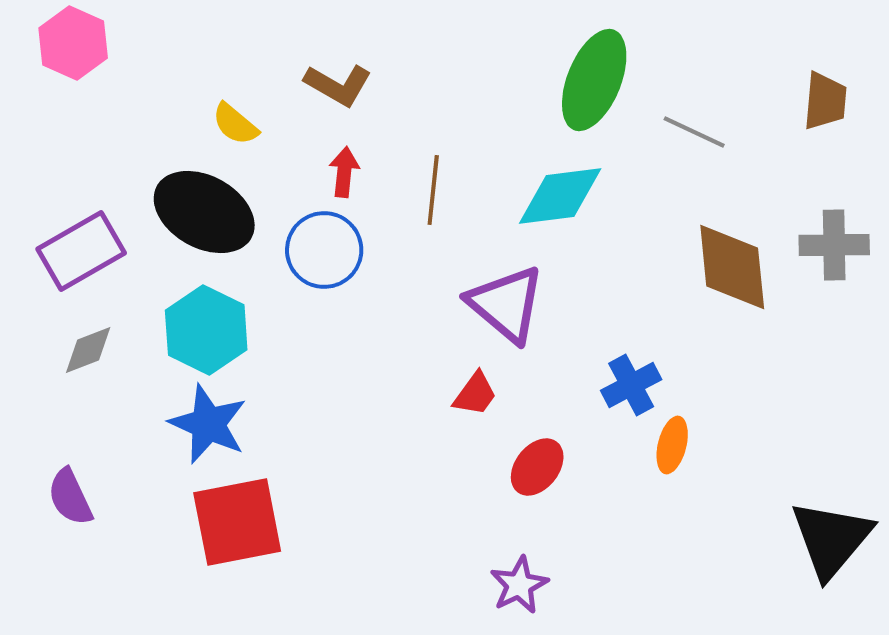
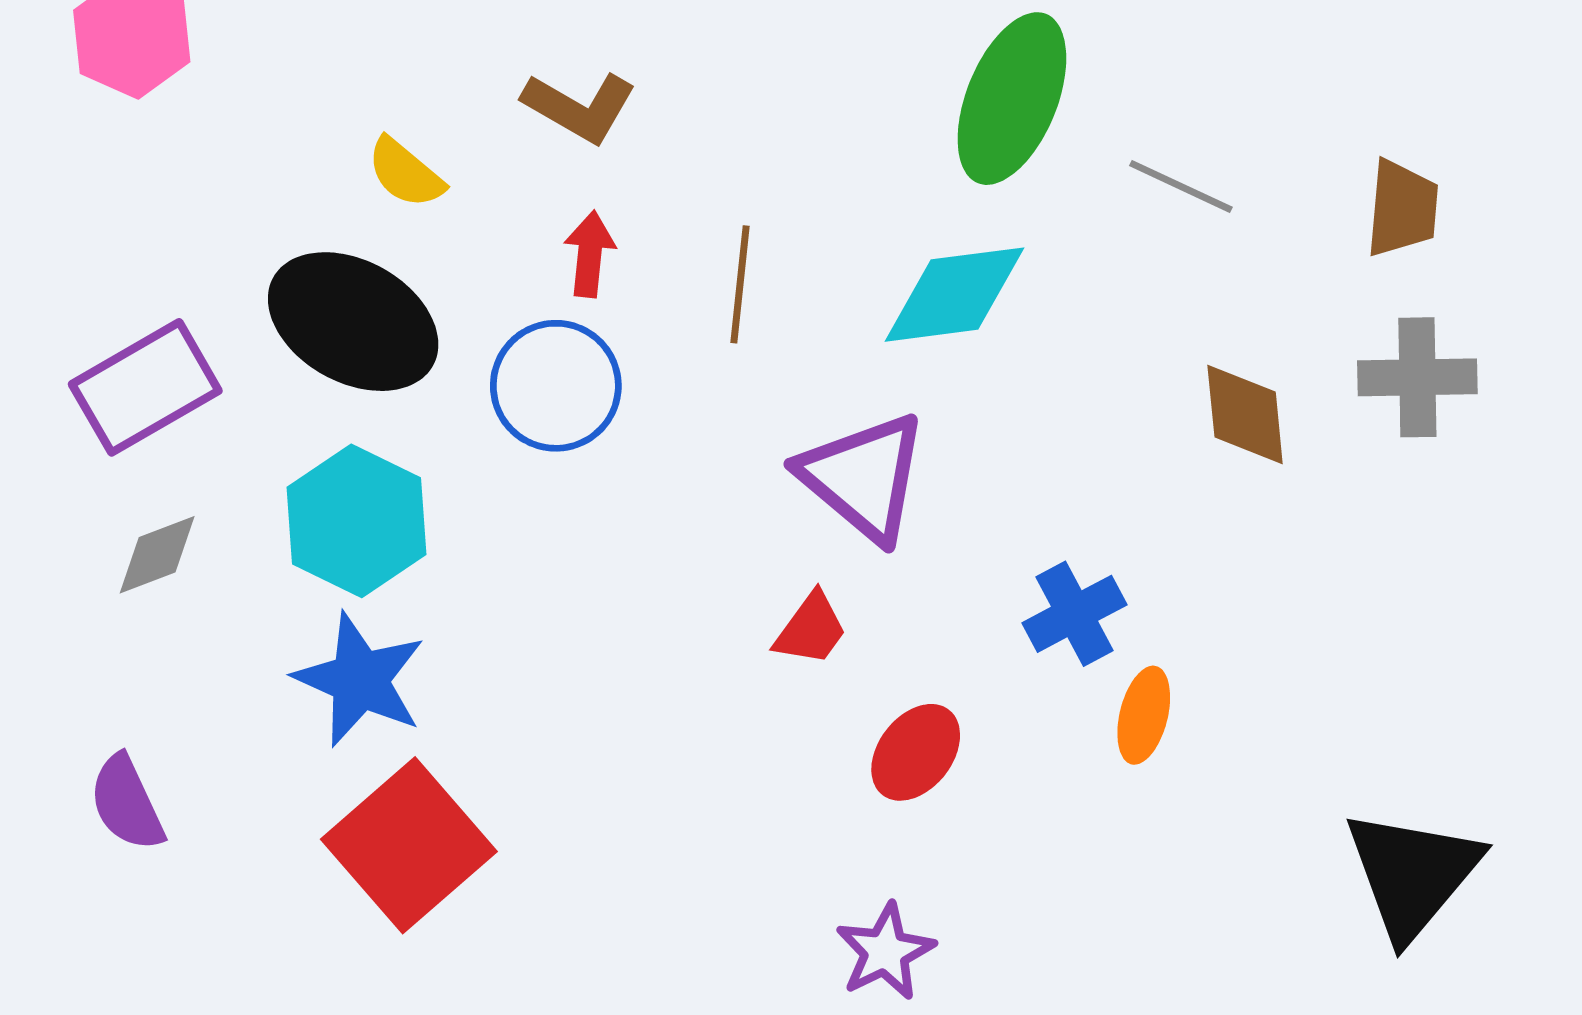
brown trapezoid: (825, 101) -> (1402, 208), moved
brown diamond: (732, 267) -> (1245, 414), size x0.7
red square: (237, 522) -> (409, 845), turned -30

